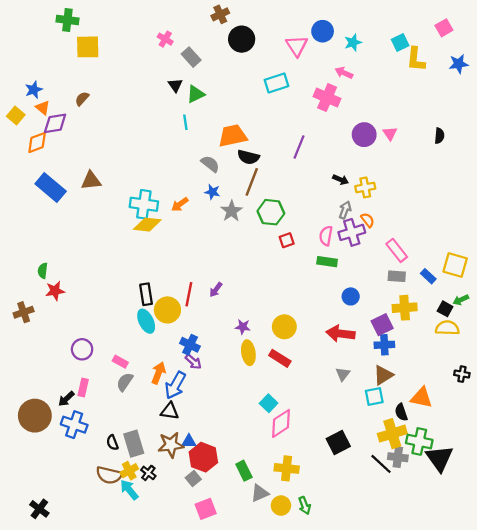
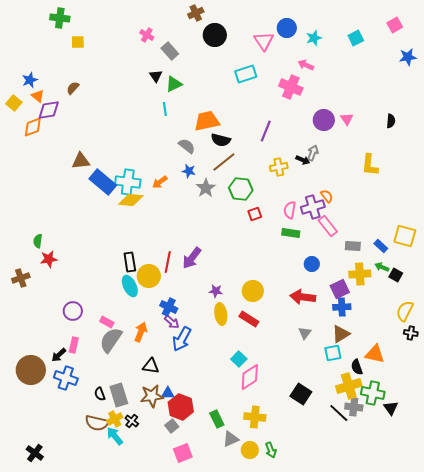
yellow square: (88, 47) -> (78, 42), size x0.6
yellow L-shape: (416, 59) -> (370, 165), moved
brown line: (252, 182) -> (224, 162), turned 30
blue rectangle: (51, 187) -> (103, 182), moved
yellow cross: (365, 187) -> (279, 167), moved
gray arrow: (345, 210) -> (313, 153), moved
pink rectangle: (397, 250) -> (328, 226), moved
purple arrow: (216, 290) -> (192, 258), size x1.6
green arrow: (461, 300) -> (382, 267), moved, turned 48
yellow semicircle: (447, 328) -> (405, 311), moved, turned -65
gray semicircle: (125, 382) -> (111, 340), size x1.5
blue arrow: (175, 385) -> (182, 339), moved
black square: (338, 443) -> (301, 394), turned -30
black triangle: (439, 458) -> (391, 408), size x0.6

